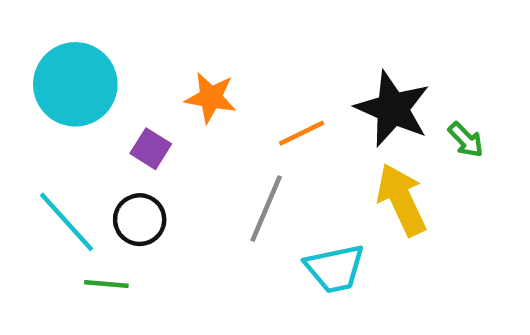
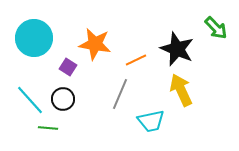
orange star: (211, 98) -> (95, 44), size x1.4
green arrow: (466, 140) -> (216, 28), moved, size x1.4

